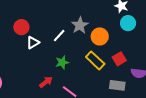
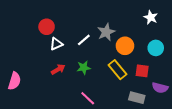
cyan circle: (128, 23) -> (156, 48), moved
red square: (119, 59) -> (142, 71), turned 32
red arrow: (46, 82) -> (58, 69), moved

